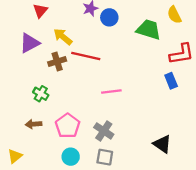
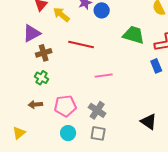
green trapezoid: (149, 30) -> (134, 35), moved
yellow arrow: (63, 37) -> (61, 15), moved
brown cross: (57, 61) -> (44, 53), moved
pink pentagon: (68, 126) -> (65, 106), turned 30

